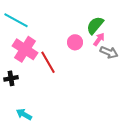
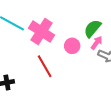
pink cross: (25, 49) -> (42, 32), moved

